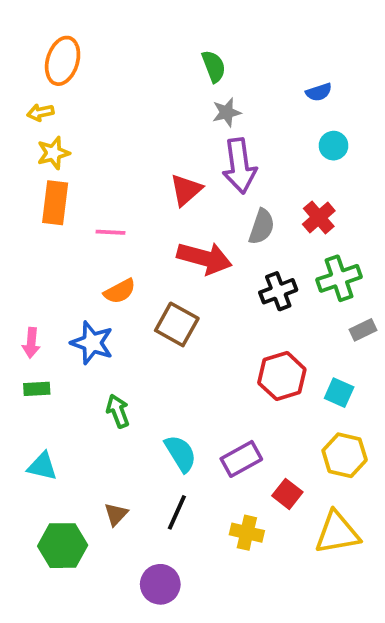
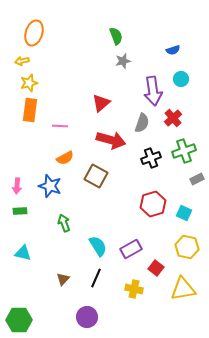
purple arrow: (240, 166) -> (153, 91), moved
green hexagon: (63, 546) -> (19, 320), moved

